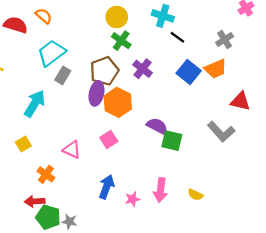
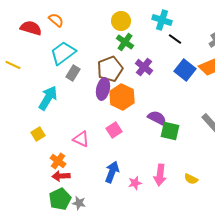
red arrow: (35, 201) -> (61, 176), moved
green pentagon: (48, 217) -> (60, 199), turned 30

